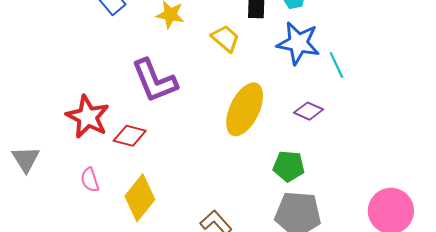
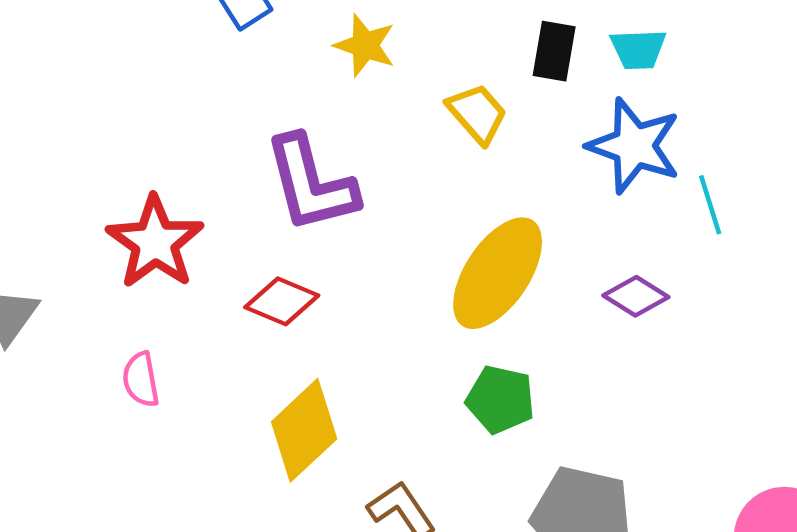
red diamond: (130, 136) -> (282, 301), moved
green pentagon: (289, 166) -> (500, 399), moved
yellow diamond: (140, 198) -> (304, 430), moved

